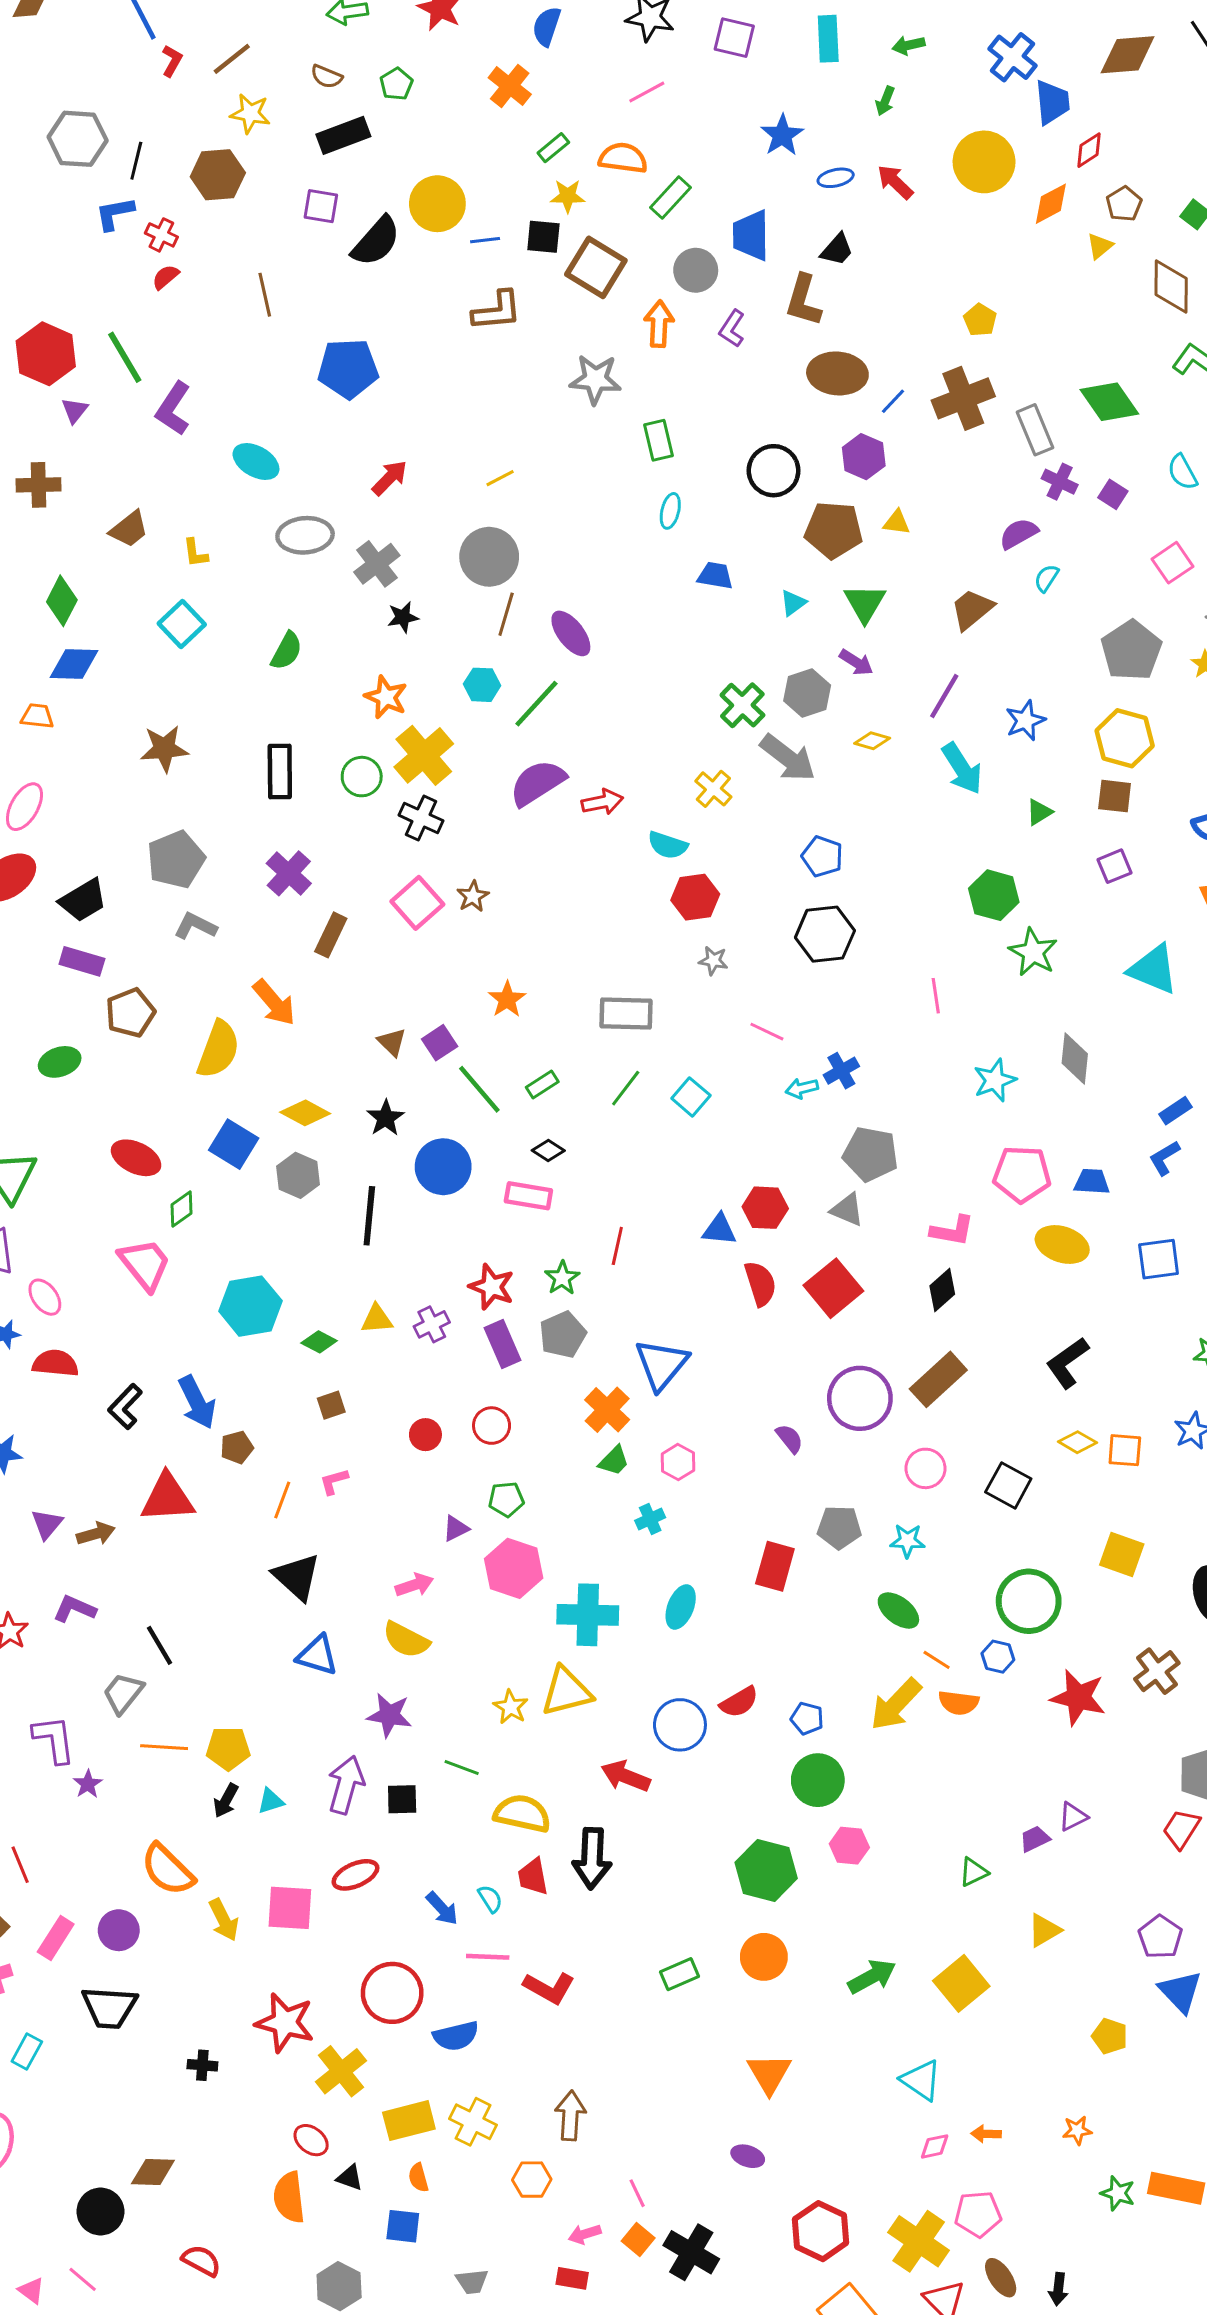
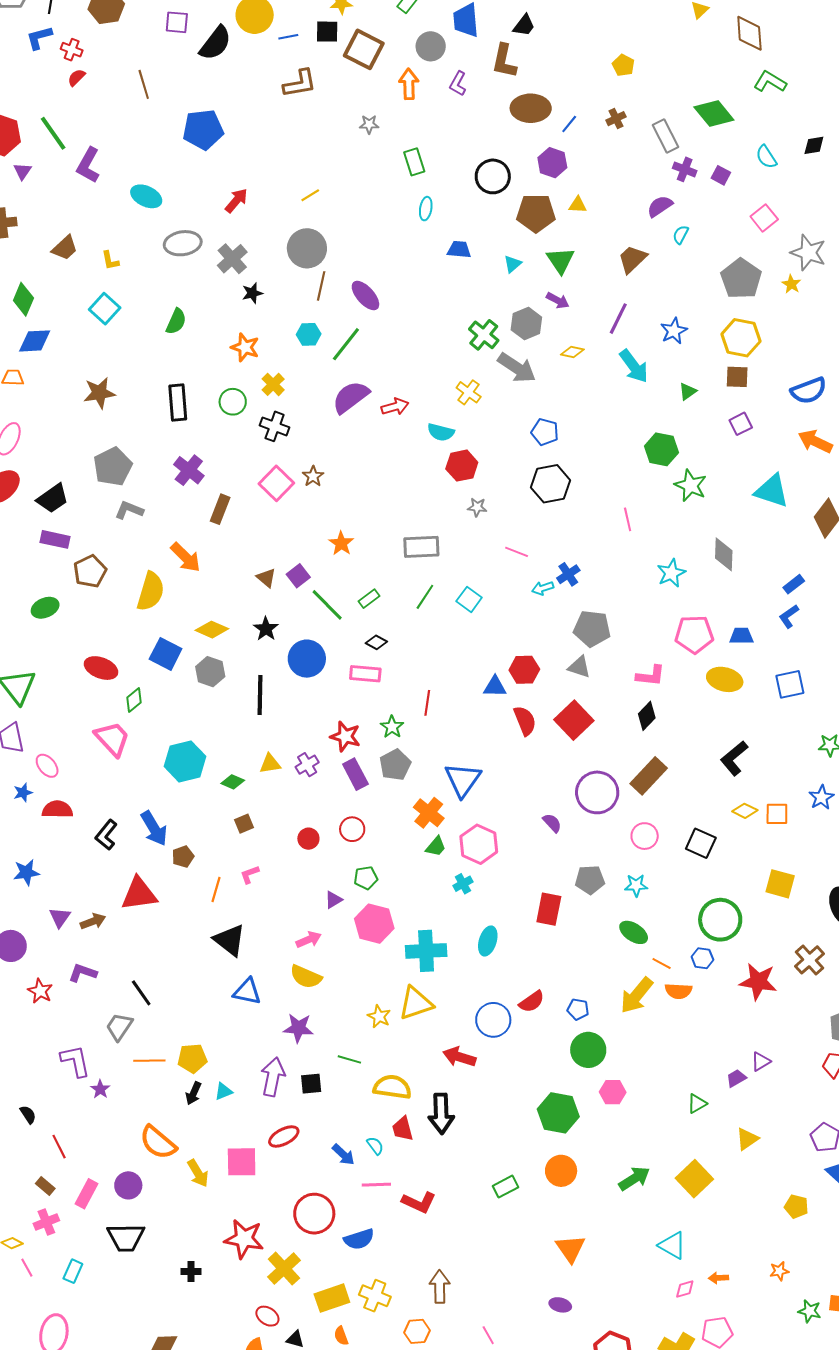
gray star: (595, 379) -> (369, 124), size x0.6
brown cross: (963, 398) -> (616, 119), size x0.5
yellow cross: (424, 755) -> (273, 384), size x0.6
pink hexagon: (678, 1462) -> (479, 844), size x1.6

